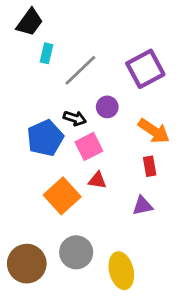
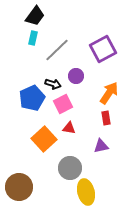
black trapezoid: (30, 22) -> (35, 16), moved
orange arrow: (154, 131) -> (109, 93), turned -90
gray circle: (76, 252) -> (70, 168), moved

